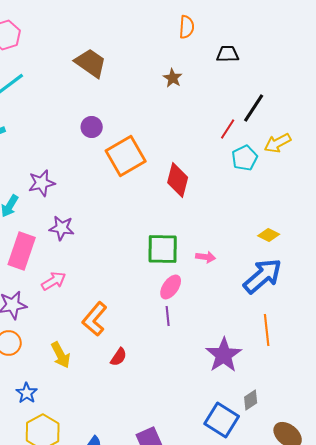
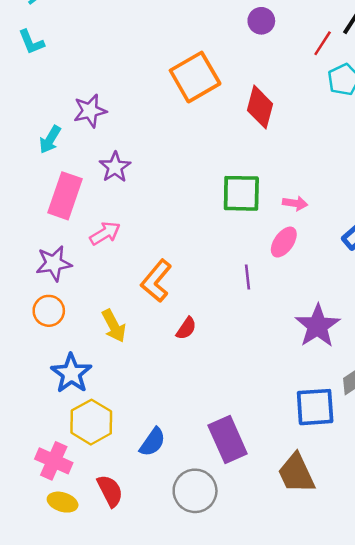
purple circle: (92, 127) -> (261, 21), moved
purple star: (62, 228) -> (115, 167), turned 30
pink ellipse: (171, 287) -> (284, 242), moved
blue star: (27, 393) -> (71, 373), size x1.5
blue square: (222, 420) -> (315, 407), turned -36

